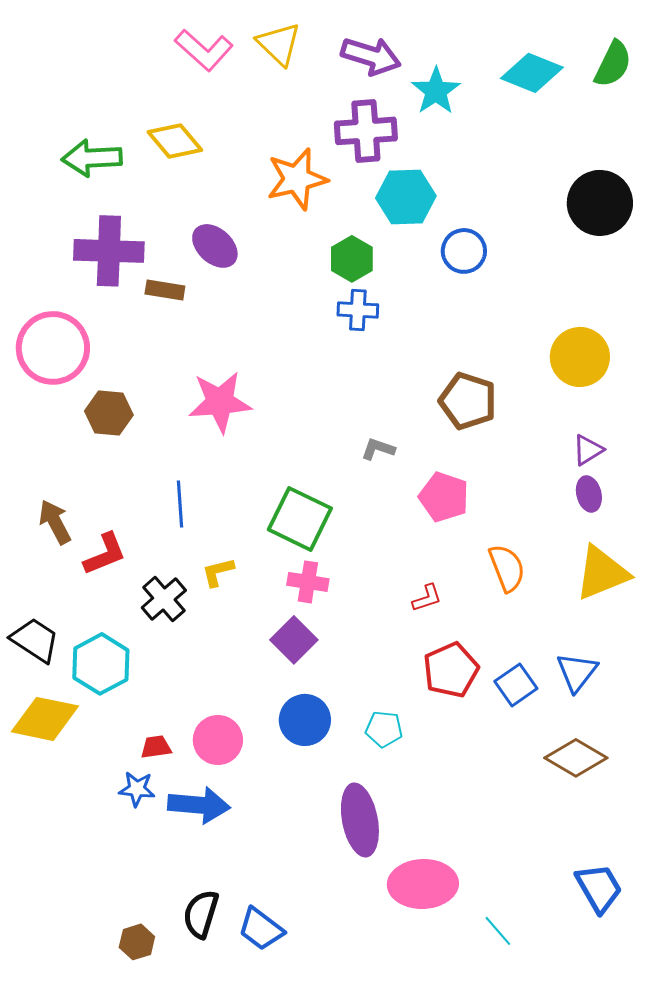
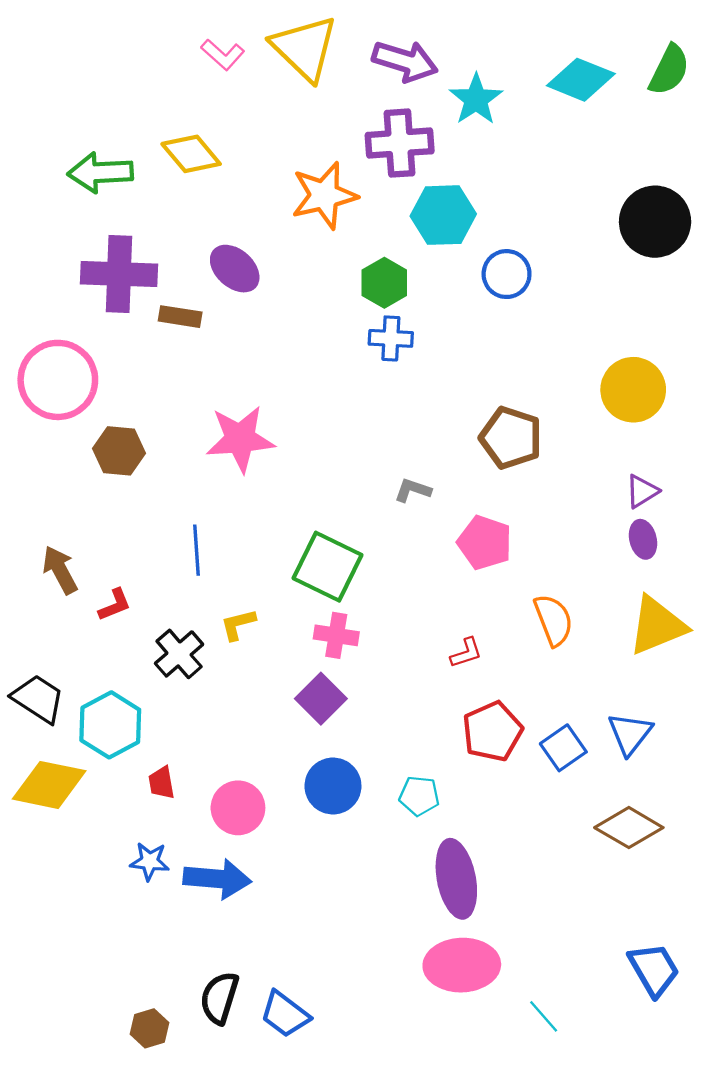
yellow triangle: (279, 44) -> (305, 48), size x1.4
pink L-shape: (204, 50) -> (223, 55), size x0.7
red L-shape: (105, 554) -> (115, 605), size x0.7
red trapezoid: (156, 747) -> (162, 783), moved, turned -92
purple ellipse: (360, 820) -> (456, 879), moved

